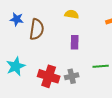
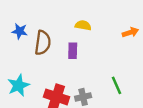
purple rectangle: (75, 42) -> (73, 51), moved
green line: (101, 66) -> (117, 85), turned 70

